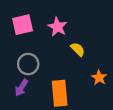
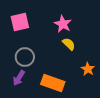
pink star: (57, 27) -> (63, 24), moved
orange rectangle: (60, 93) -> (53, 83), turned -65

